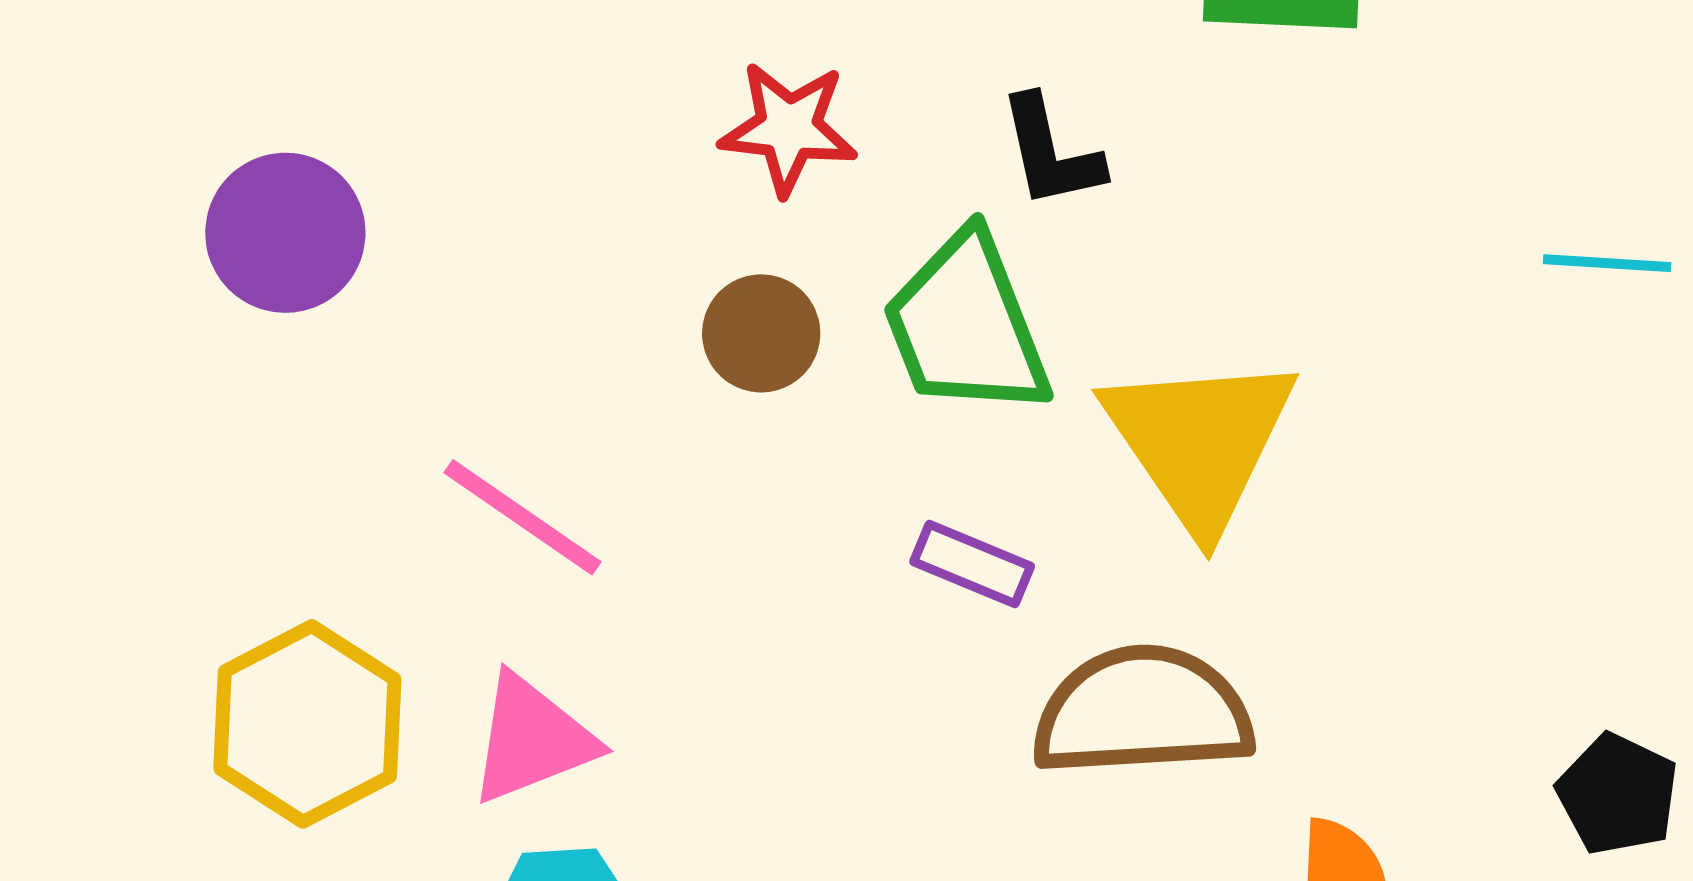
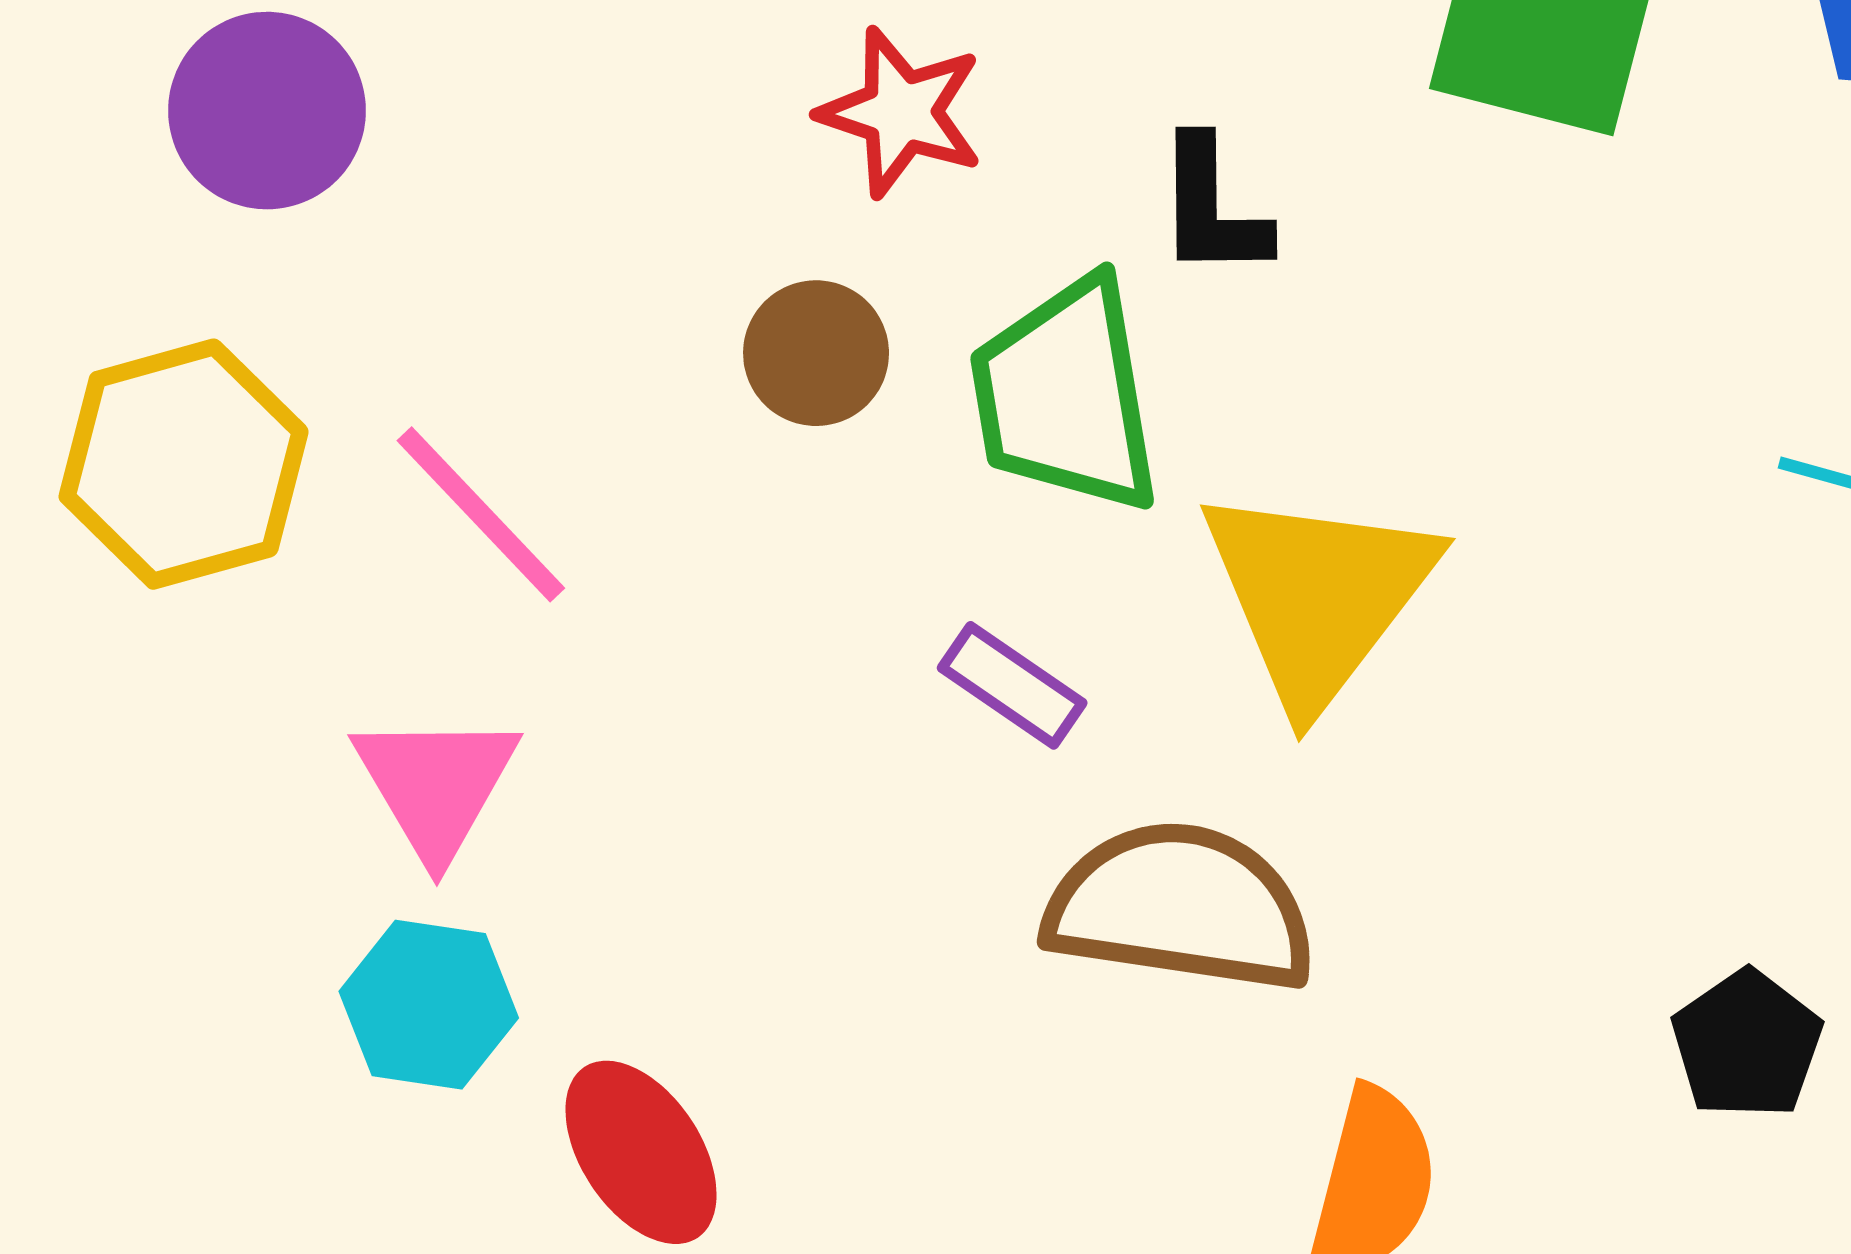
yellow hexagon: (307, 724) -> (184, 464), moved
pink triangle: (532, 739) -> (436, 785), turned -51
black pentagon: (1618, 794) -> (1747, 1044), moved

